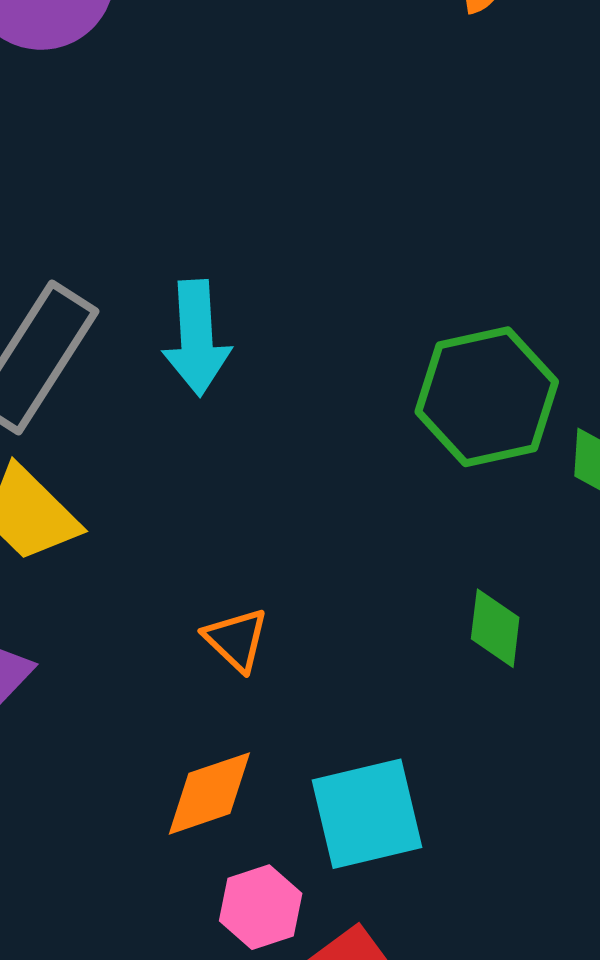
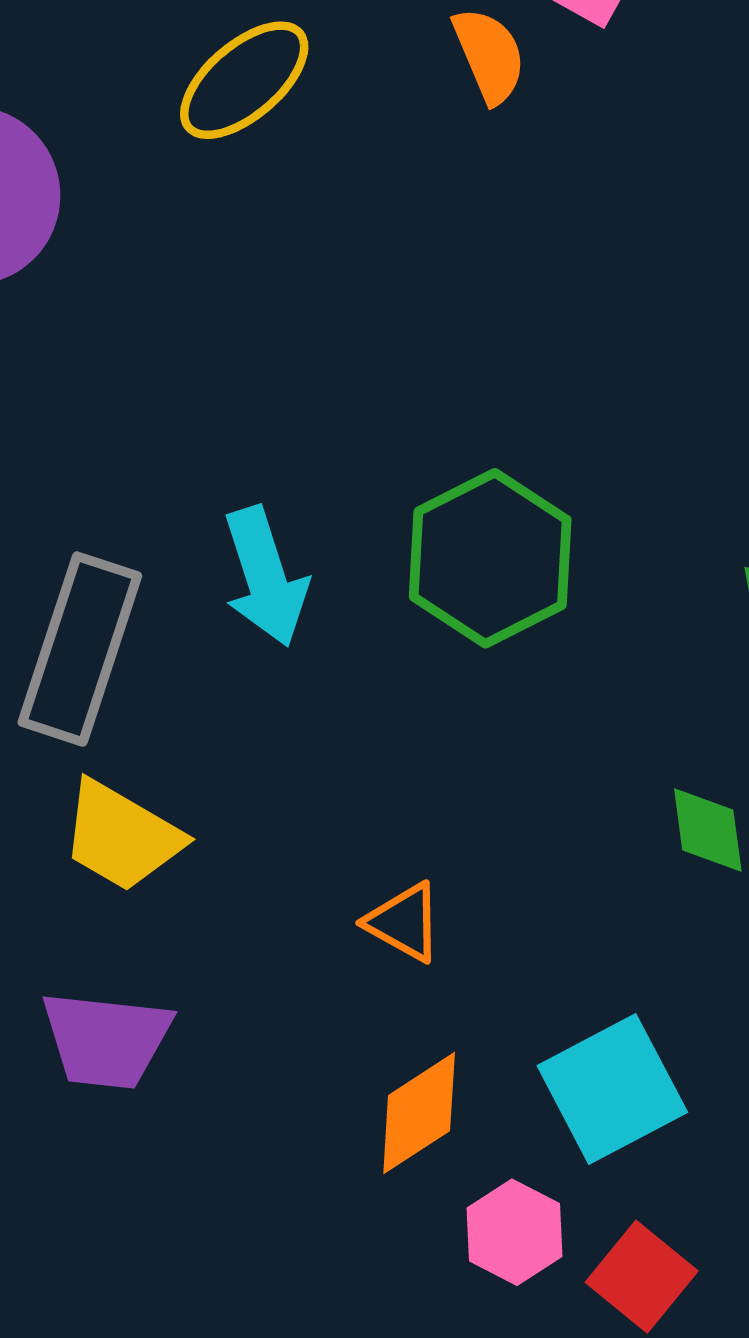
green hexagon: (487, 397) -> (490, 558), moved

